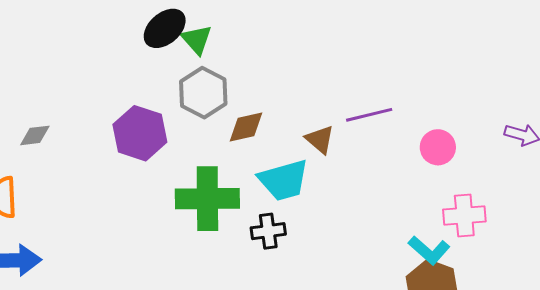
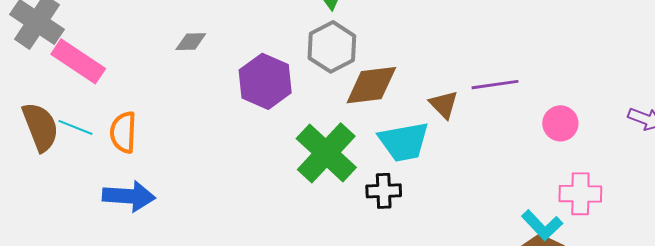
brown diamond: (246, 127) -> (371, 85), size x1.4
gray diamond: (35, 135) -> (191, 42), moved
green cross: (207, 199) -> (326, 153), turned 38

